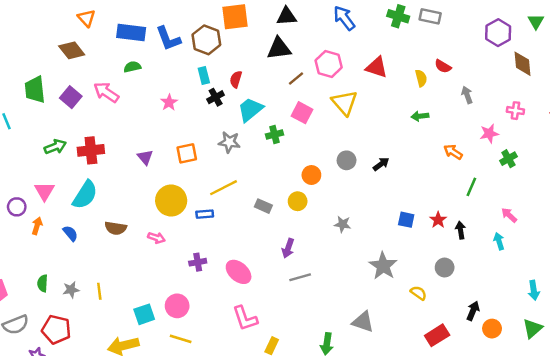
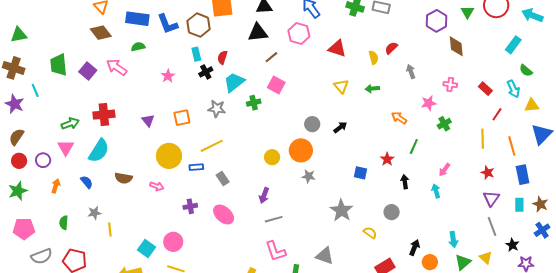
brown diamond: (72, 50) -> (101, 33), moved
pink hexagon: (329, 64) -> (299, 33), moved
red semicircle: (443, 66) -> (391, 48), turned 104
yellow triangle: (345, 103) -> (341, 86), moved, size x0.7
green arrow: (55, 147) -> (70, 123), moved
orange circle: (311, 175) -> (301, 150), moved, size x1.5
gray rectangle: (263, 206) -> (223, 179), moved, turned 32
pink arrow: (509, 215) -> (444, 170), turned -96
red star: (438, 220) -> (387, 159), moved
orange arrow: (37, 226) -> (56, 186), moved
gray star: (71, 290) -> (94, 213), moved
cyan arrow: (534, 290) -> (453, 239), moved
cyan square: (144, 314) -> (146, 249), turned -36
pink L-shape: (245, 318) -> (276, 251), moved

